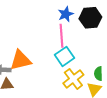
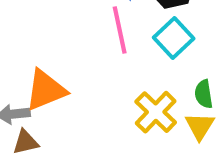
cyan square: (65, 56) -> (174, 38), moved

